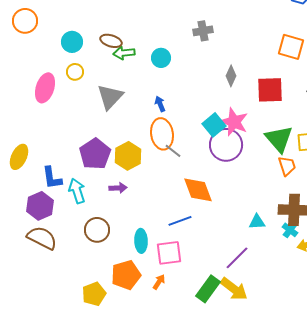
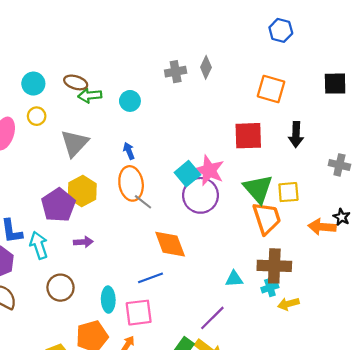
gray diamond: (231, 76) -> (206, 67), moved
yellow hexagon: (128, 156) -> (82, 191), moved
orange trapezoid: (287, 166) -> (267, 218), size x1.5
cyan cross: (290, 230) -> (270, 288), turned 35

